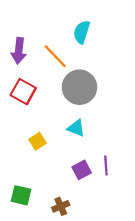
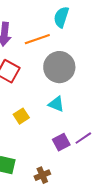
orange line: (55, 56) -> (37, 39), turned -65
purple line: (106, 166) -> (83, 138), turned 60

